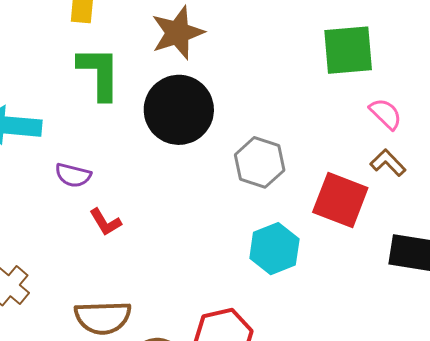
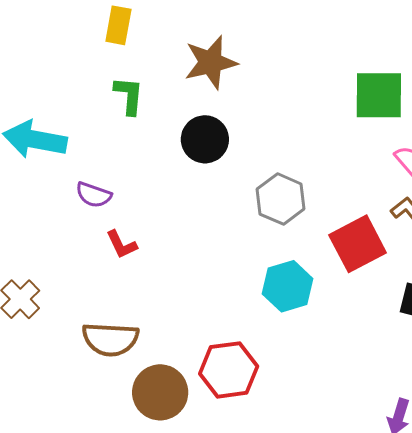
green L-shape: (99, 73) -> (129, 96), size x0.7
black circle: (179, 110) -> (205, 139), size x0.7
red square: (340, 200) -> (358, 244), turned 36

